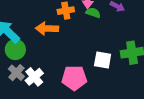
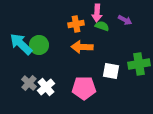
orange arrow: (47, 28) -> (82, 47), moved
green circle: (15, 50) -> (39, 45), moved

